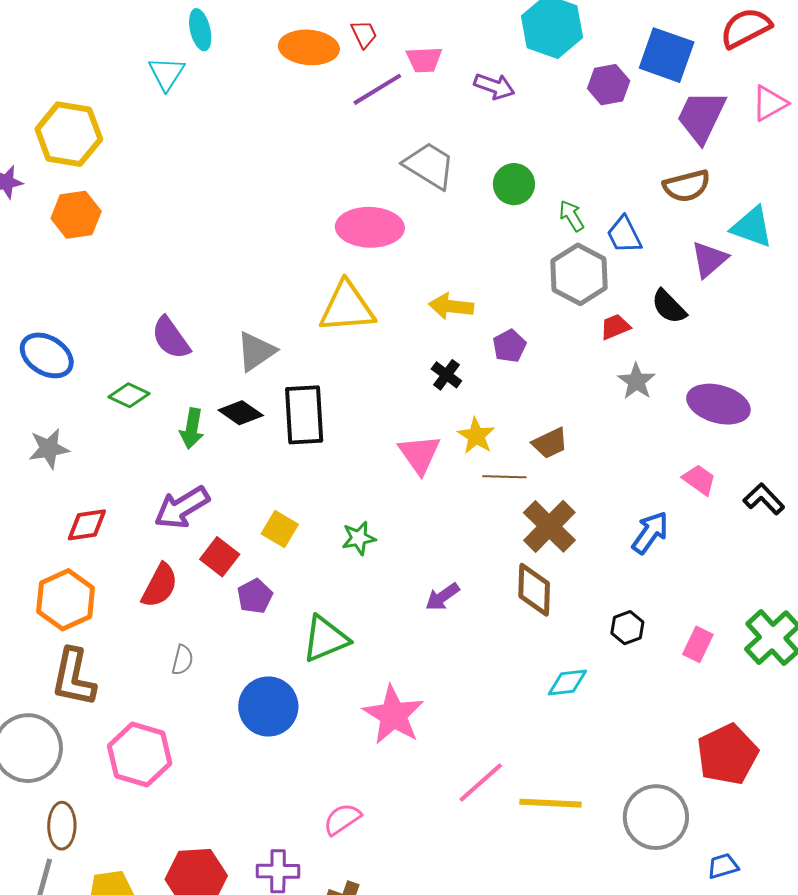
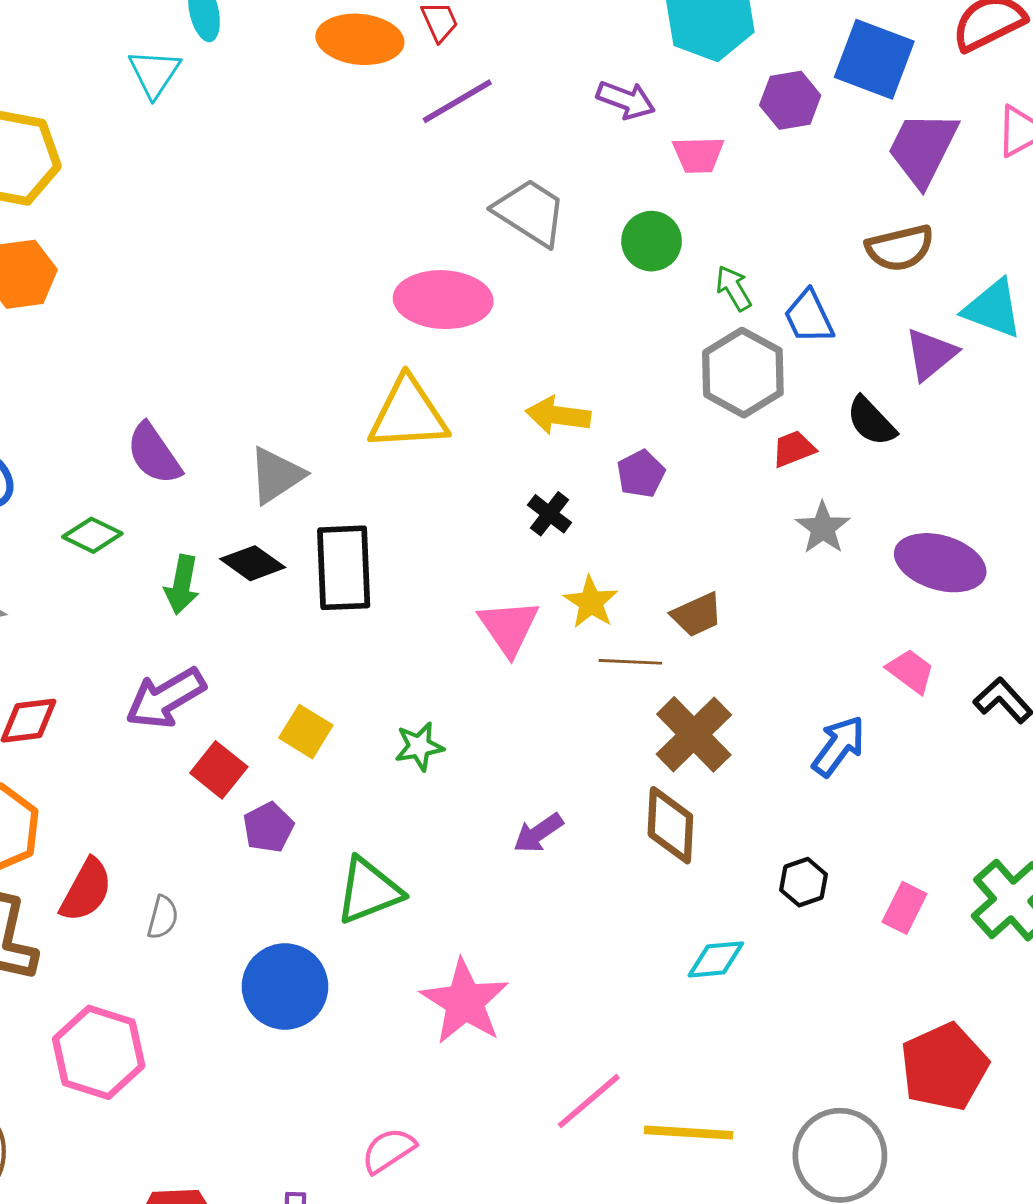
pink trapezoid: (424, 60) -> (698, 155), moved
red semicircle: (160, 585) -> (86, 890), moved

